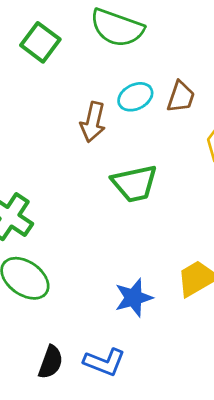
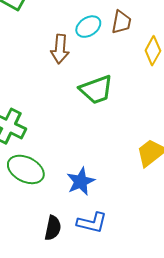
blue star: (134, 298) -> (81, 181), moved

